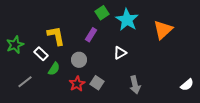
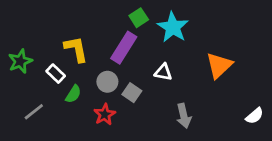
orange triangle: (163, 30) -> (219, 65), moved
purple rectangle: (91, 35) -> (124, 48), size x1.6
white triangle: (120, 53) -> (163, 72), turned 40
gray square: (97, 83) -> (132, 93), moved

